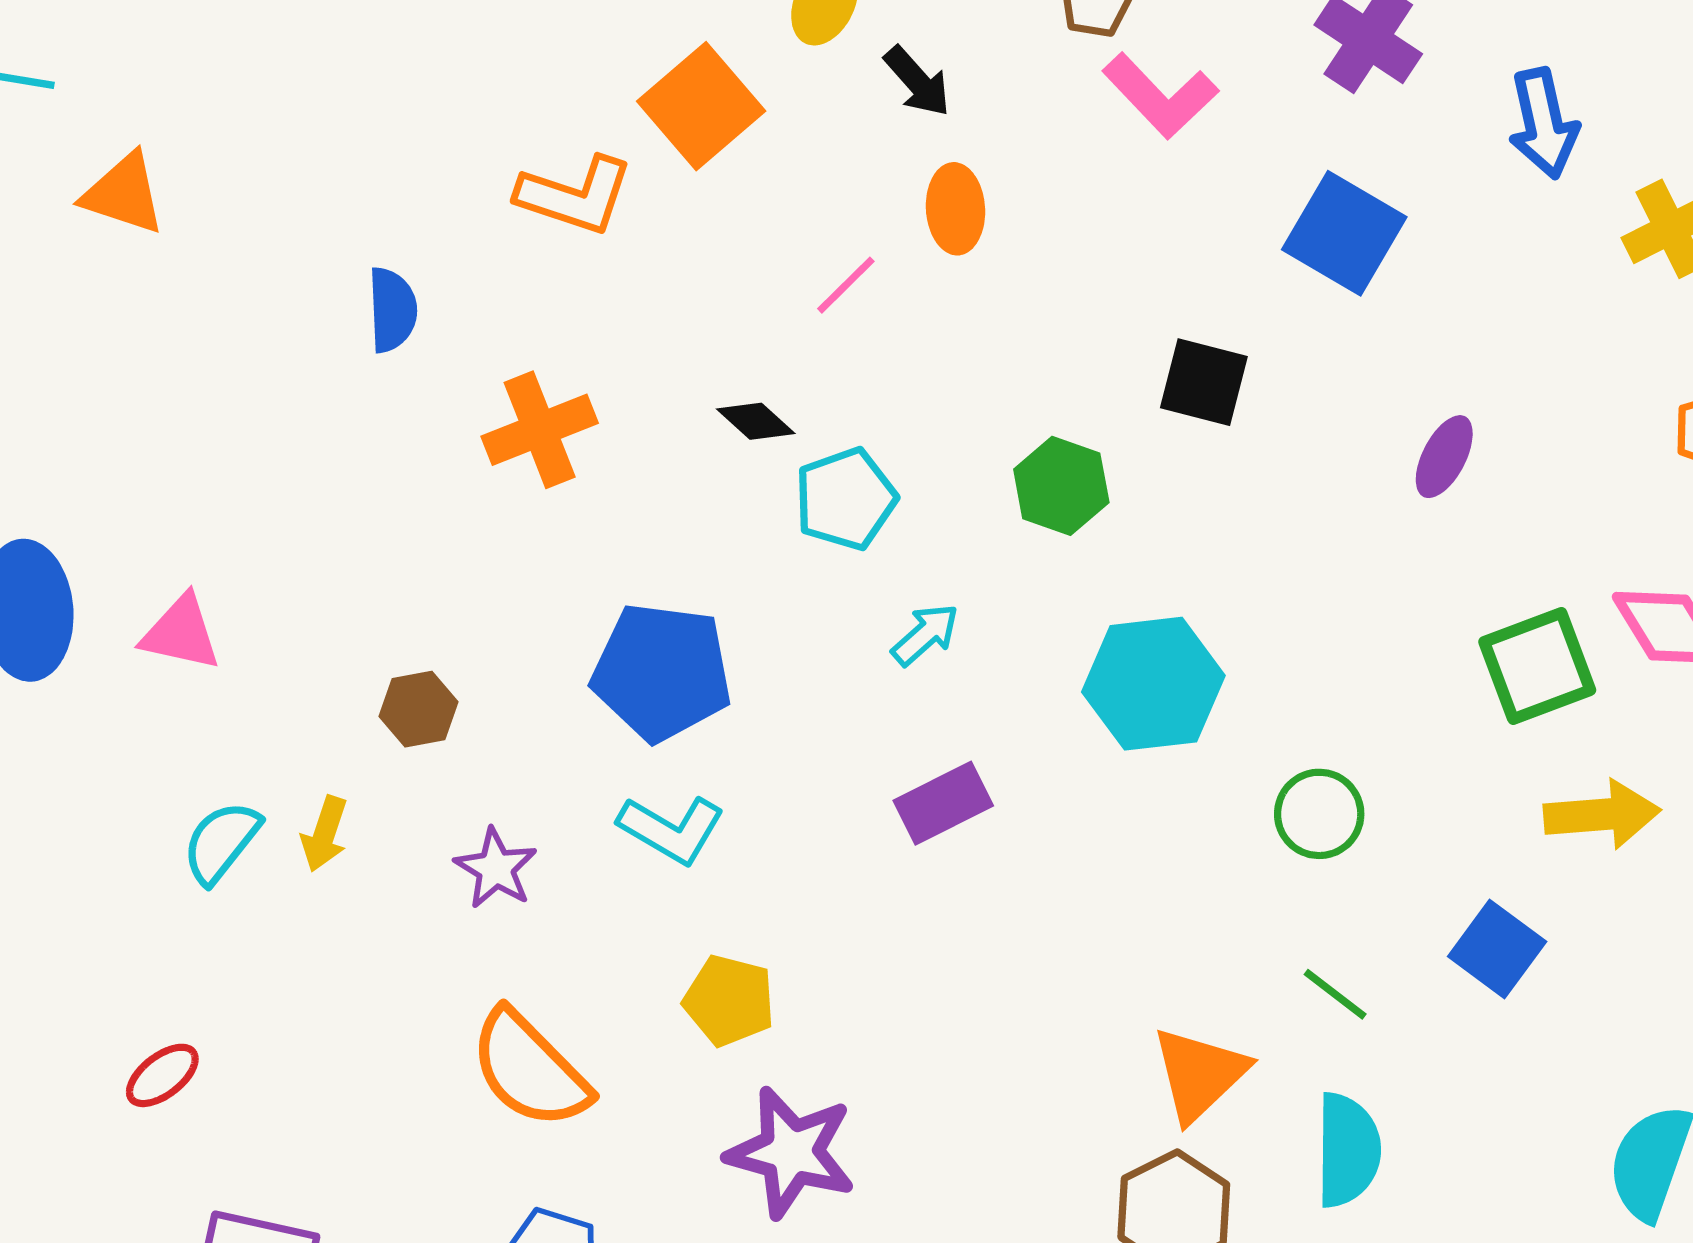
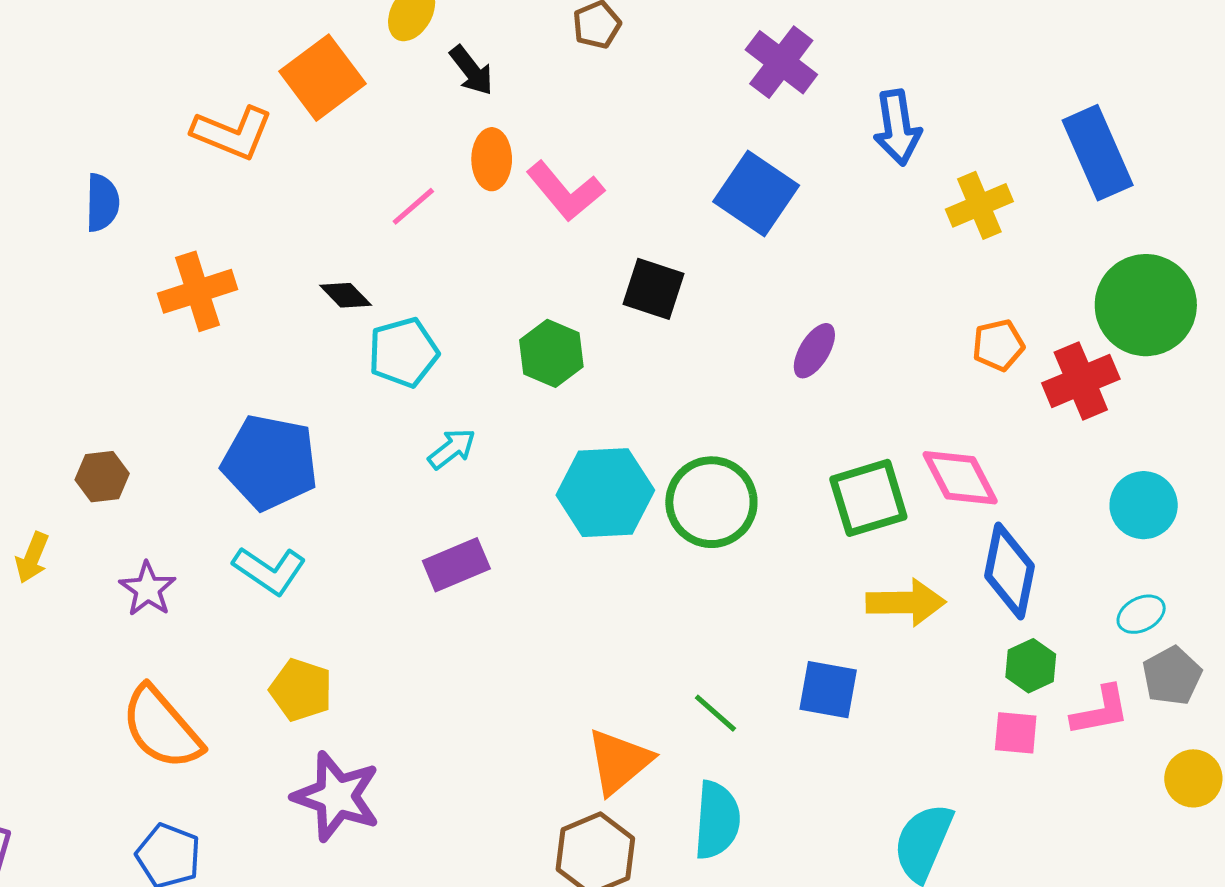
pink L-shape: (1160, 96) -> (565, 191), moved
green circle: (1319, 814) -> (711, 502), moved, size x1.5
blue square: (1497, 949) -> (828, 690), turned -30

